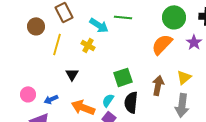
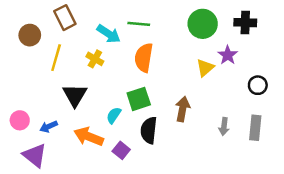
orange semicircle: (162, 44) -> (144, 58), moved, turned -35
black triangle: (72, 74) -> (75, 95), size x1.5
yellow triangle: (184, 77) -> (205, 68), moved
cyan semicircle: (108, 100) -> (114, 115), moved
gray arrow: (182, 105) -> (224, 127), moved, size x0.6

